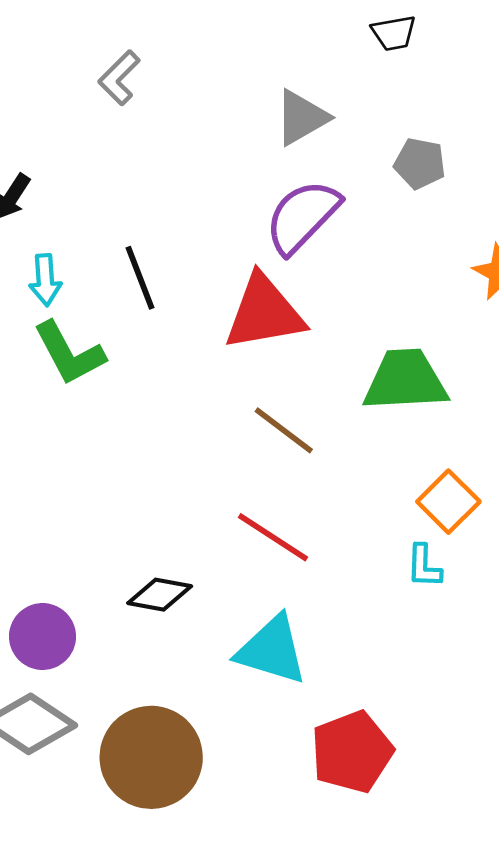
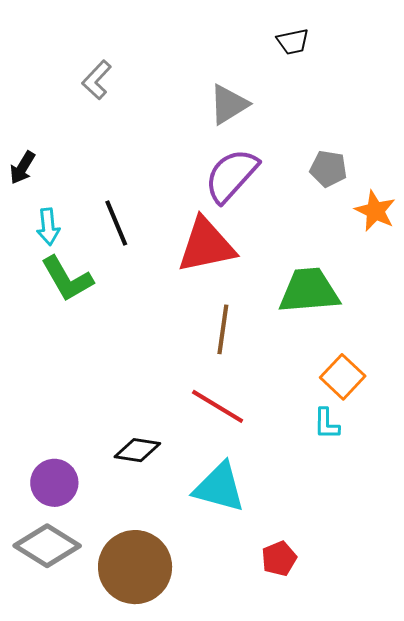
gray pentagon: (420, 163) -> (328, 169), moved
brown line: (284, 430) -> (223, 329), turned 63
red pentagon: (352, 752) -> (279, 559), size x0.6

